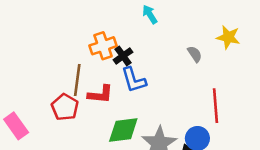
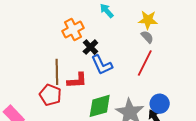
yellow star: (228, 37) -> (148, 20), moved
orange cross: (103, 46) -> (73, 29), moved
red line: (215, 106) -> (145, 63), moved, turned 40

